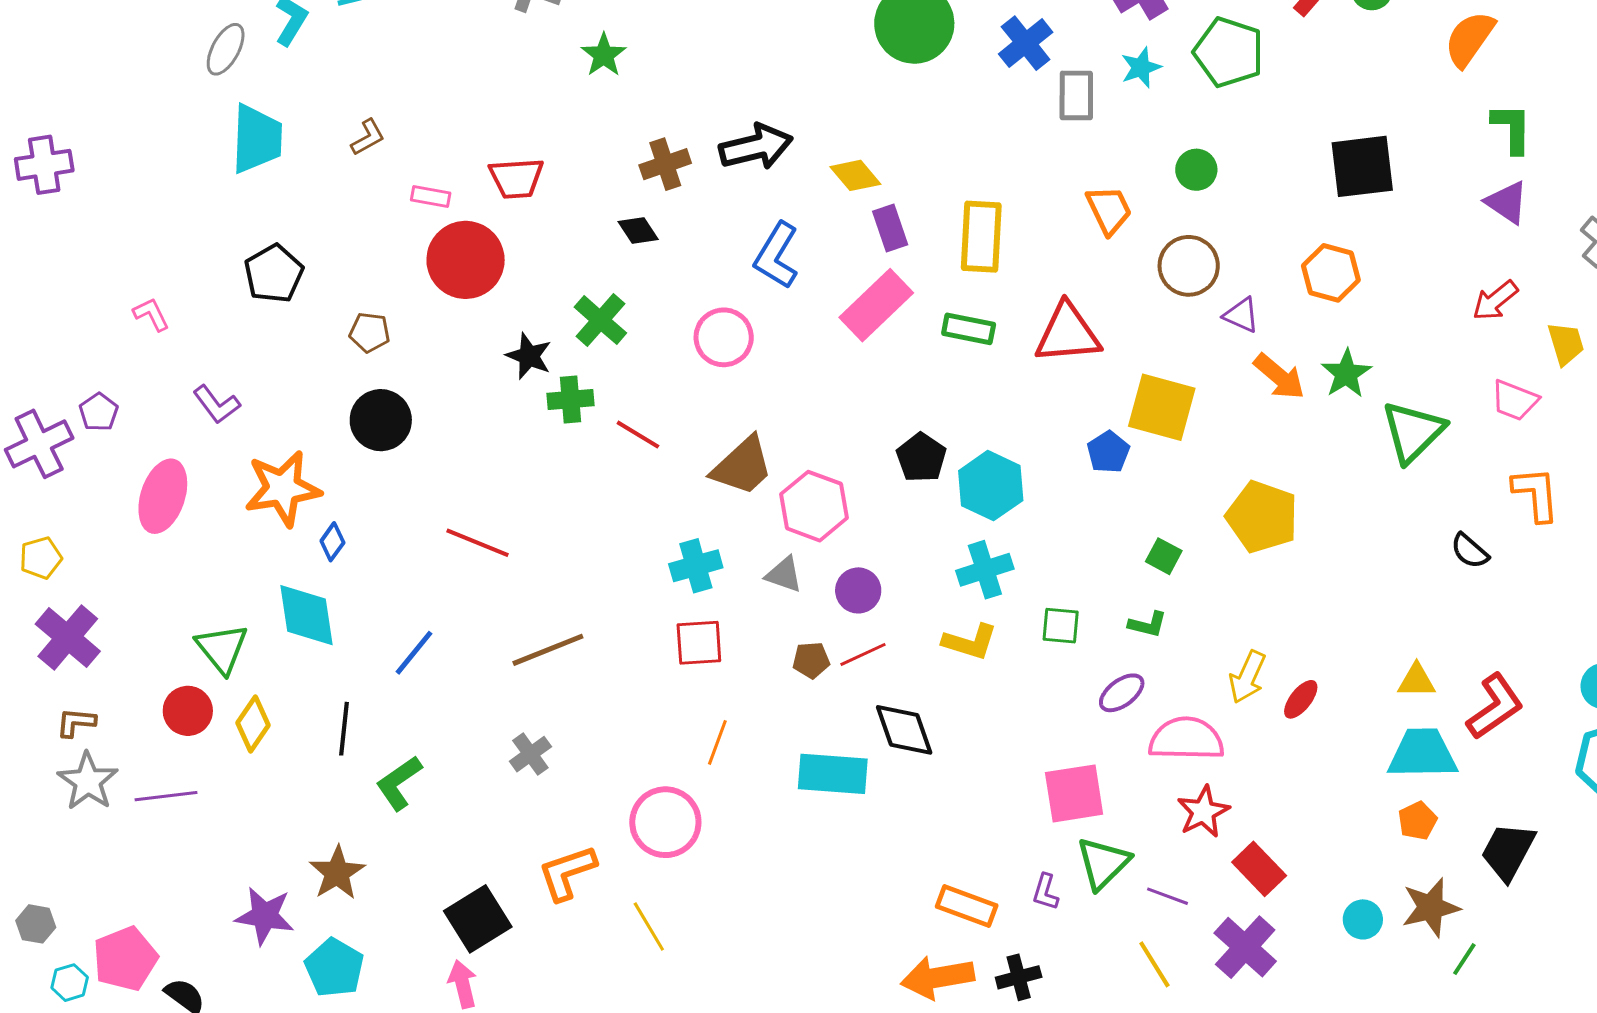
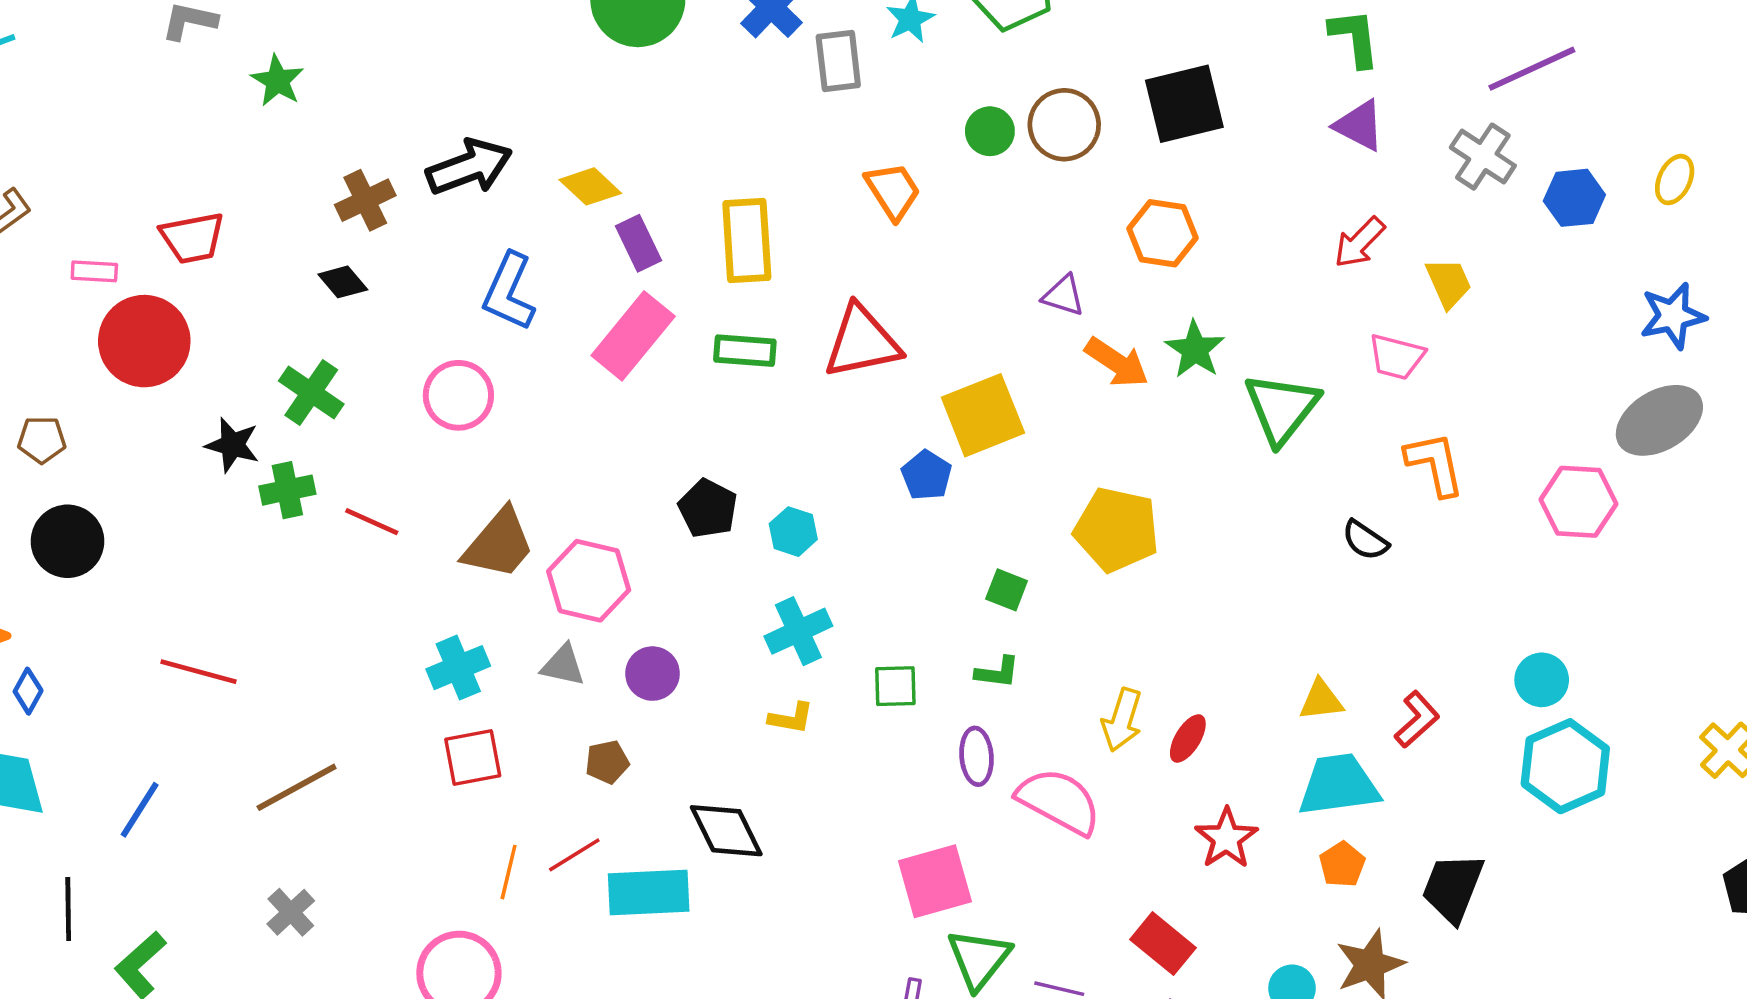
brown circle: (1189, 266) -> (1064, 125), moved
yellow square: (1162, 407) -> (983, 415), turned -30
cyan hexagon: (991, 486) -> (793, 532), size x0.6
yellow L-shape: (970, 642) -> (791, 718), size x0.7
red line: (863, 654) -> (574, 855), moved
purple ellipse: (1122, 693) -> (977, 756), turned -51
red L-shape: (1495, 707) -> (1417, 719), size x0.7
pink semicircle: (1186, 739) -> (1059, 801), turned 34
red star: (1203, 812) -> (1226, 838), moved

